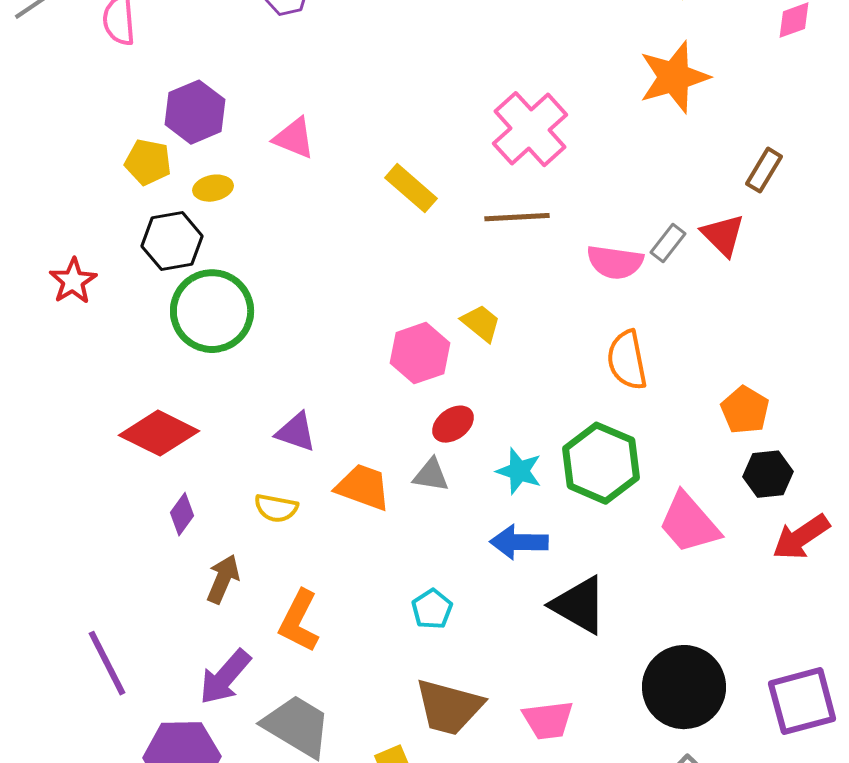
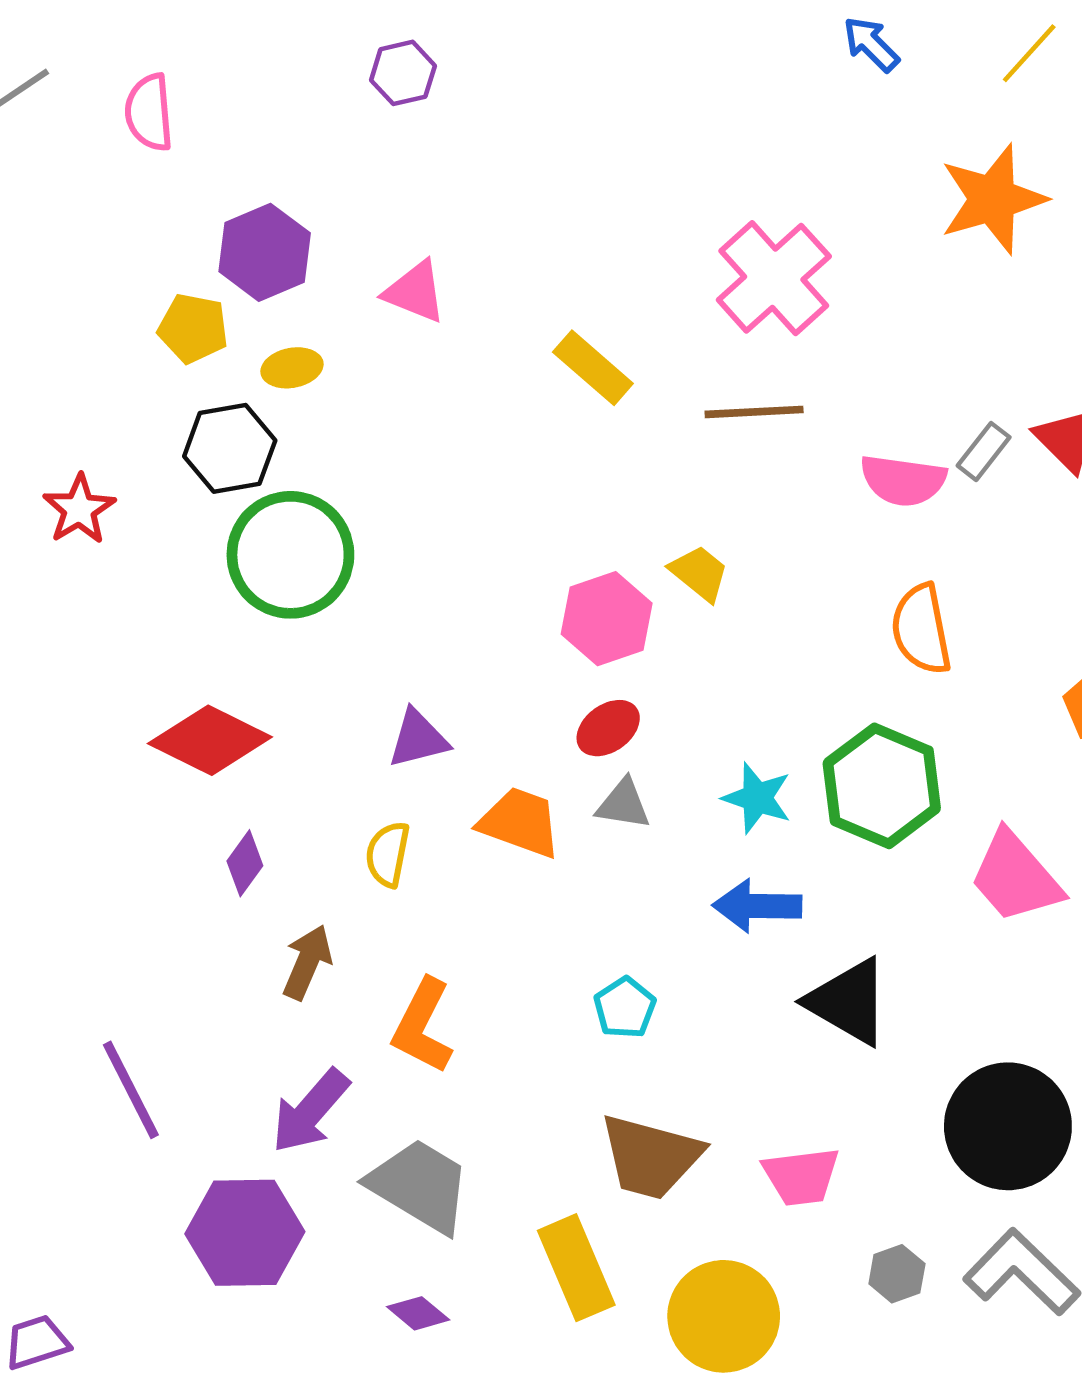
red ellipse: (453, 424) -> (608, 728), moved
purple triangle: (296, 432) -> (418, 739), turned -33
yellow semicircle: (276, 508) -> (388, 854), turned 90

